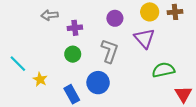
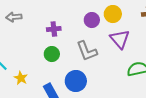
yellow circle: (150, 12) -> (113, 14), moved
gray arrow: (50, 15) -> (14, 17), moved
gray L-shape: (110, 51) -> (87, 51), turned 140

